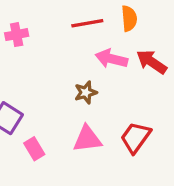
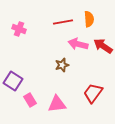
pink cross: (17, 35) -> (19, 29), turned 32
pink triangle: (87, 139) -> (57, 104), moved

